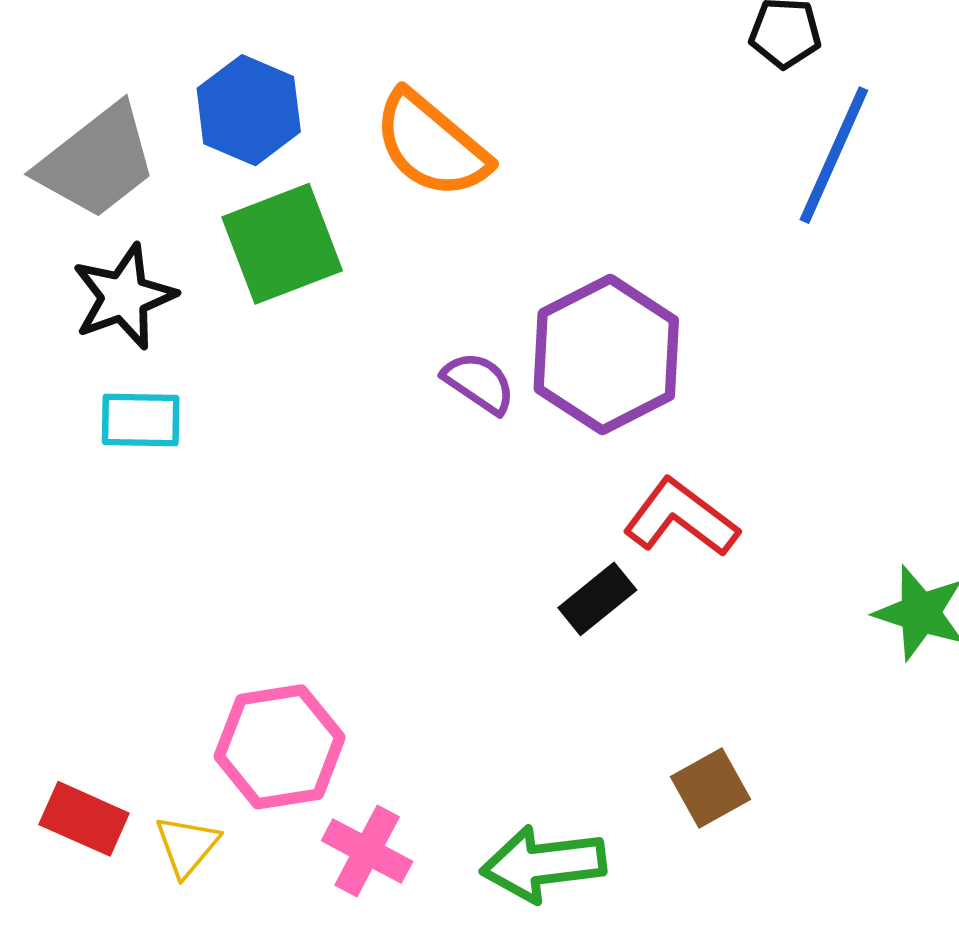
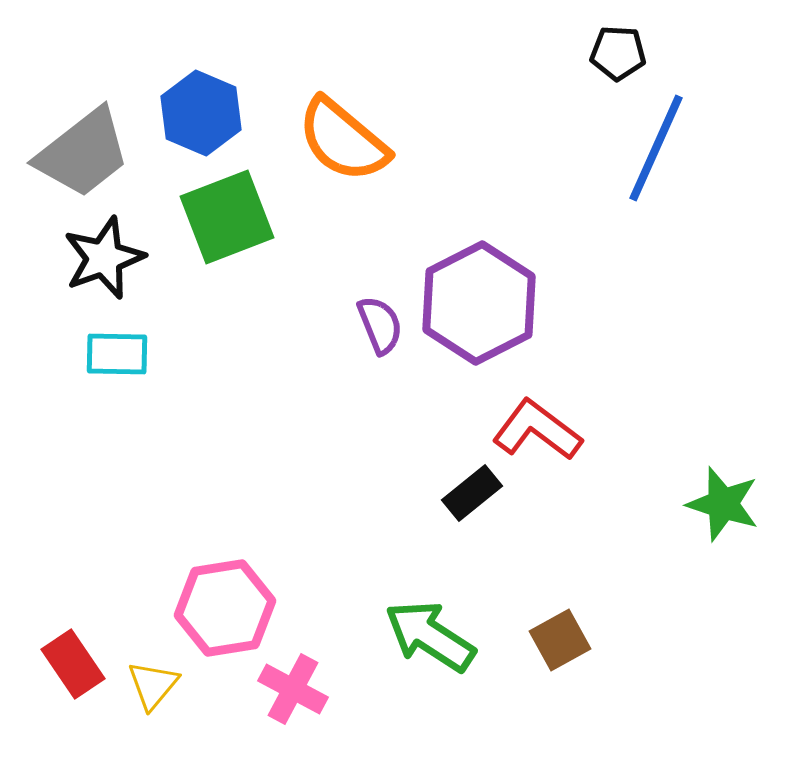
purple semicircle: (479, 383) -> (380, 325), turned 34
red rectangle: (84, 819) -> (73, 664), turned 32
green arrow: (543, 864) -> (430, 636), moved, turned 40

